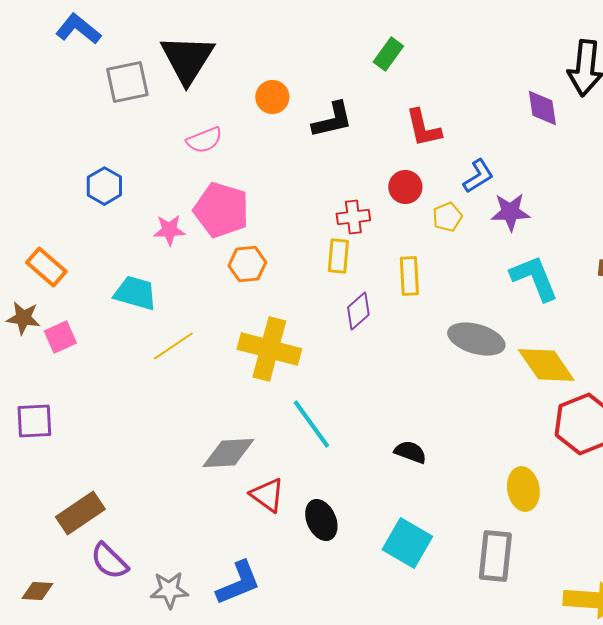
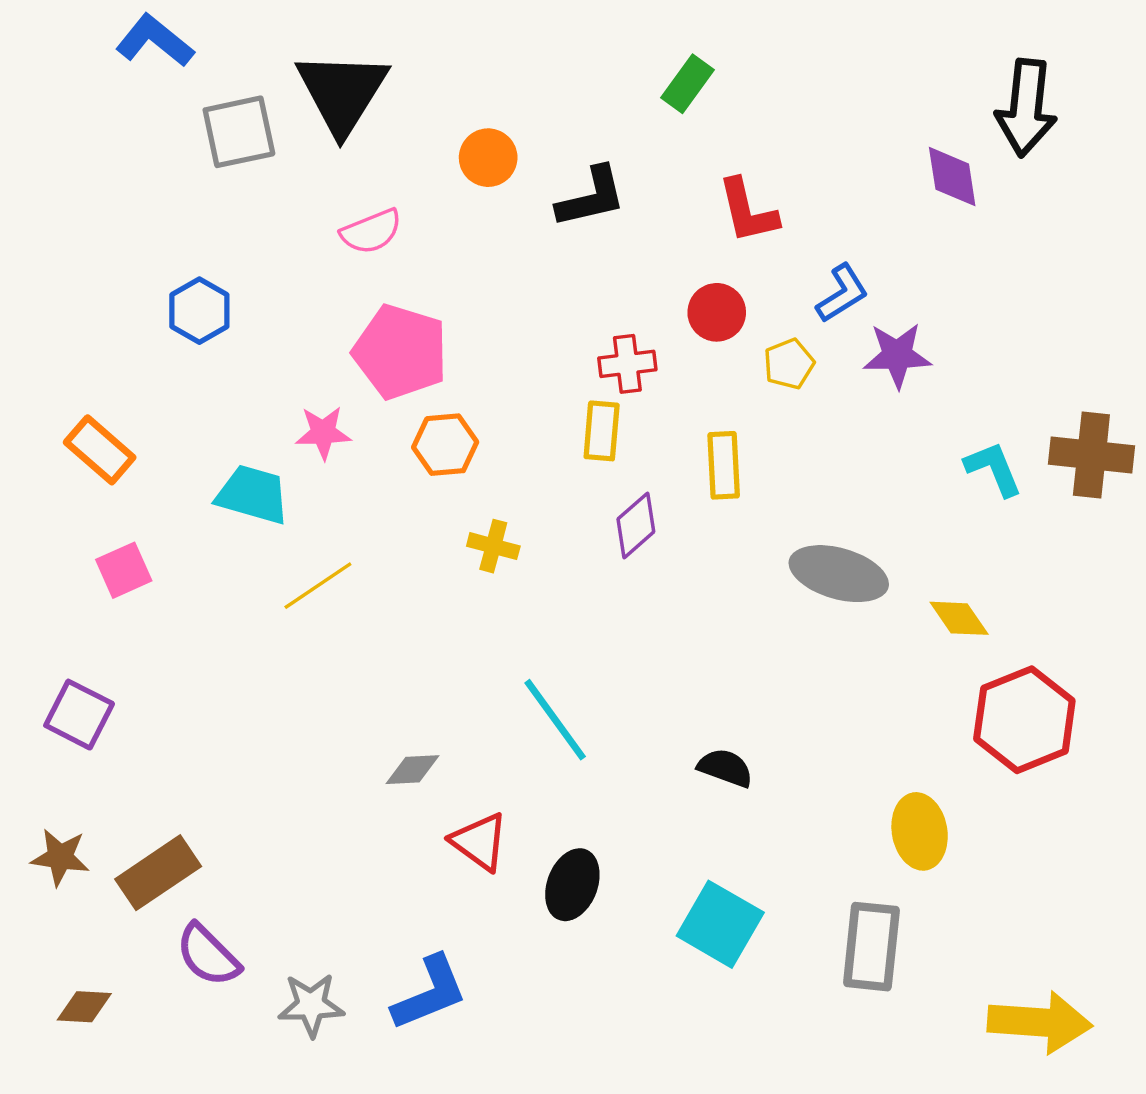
pink star: (169, 230) -> (323, 433), moved
cyan L-shape: (534, 278) -> (993, 469), moved, size x0.7
brown star: (23, 318) -> (60, 857), moved
yellow cross: (269, 349) -> (493, 546), moved, size x0.5
yellow diamond: (546, 365) -> (959, 618), size x0.6
purple square: (34, 421) -> (79, 715), turned 30
gray diamond: (228, 453) -> (413, 770), size x0.6
black ellipse: (321, 520) -> (572, 885), turned 45

